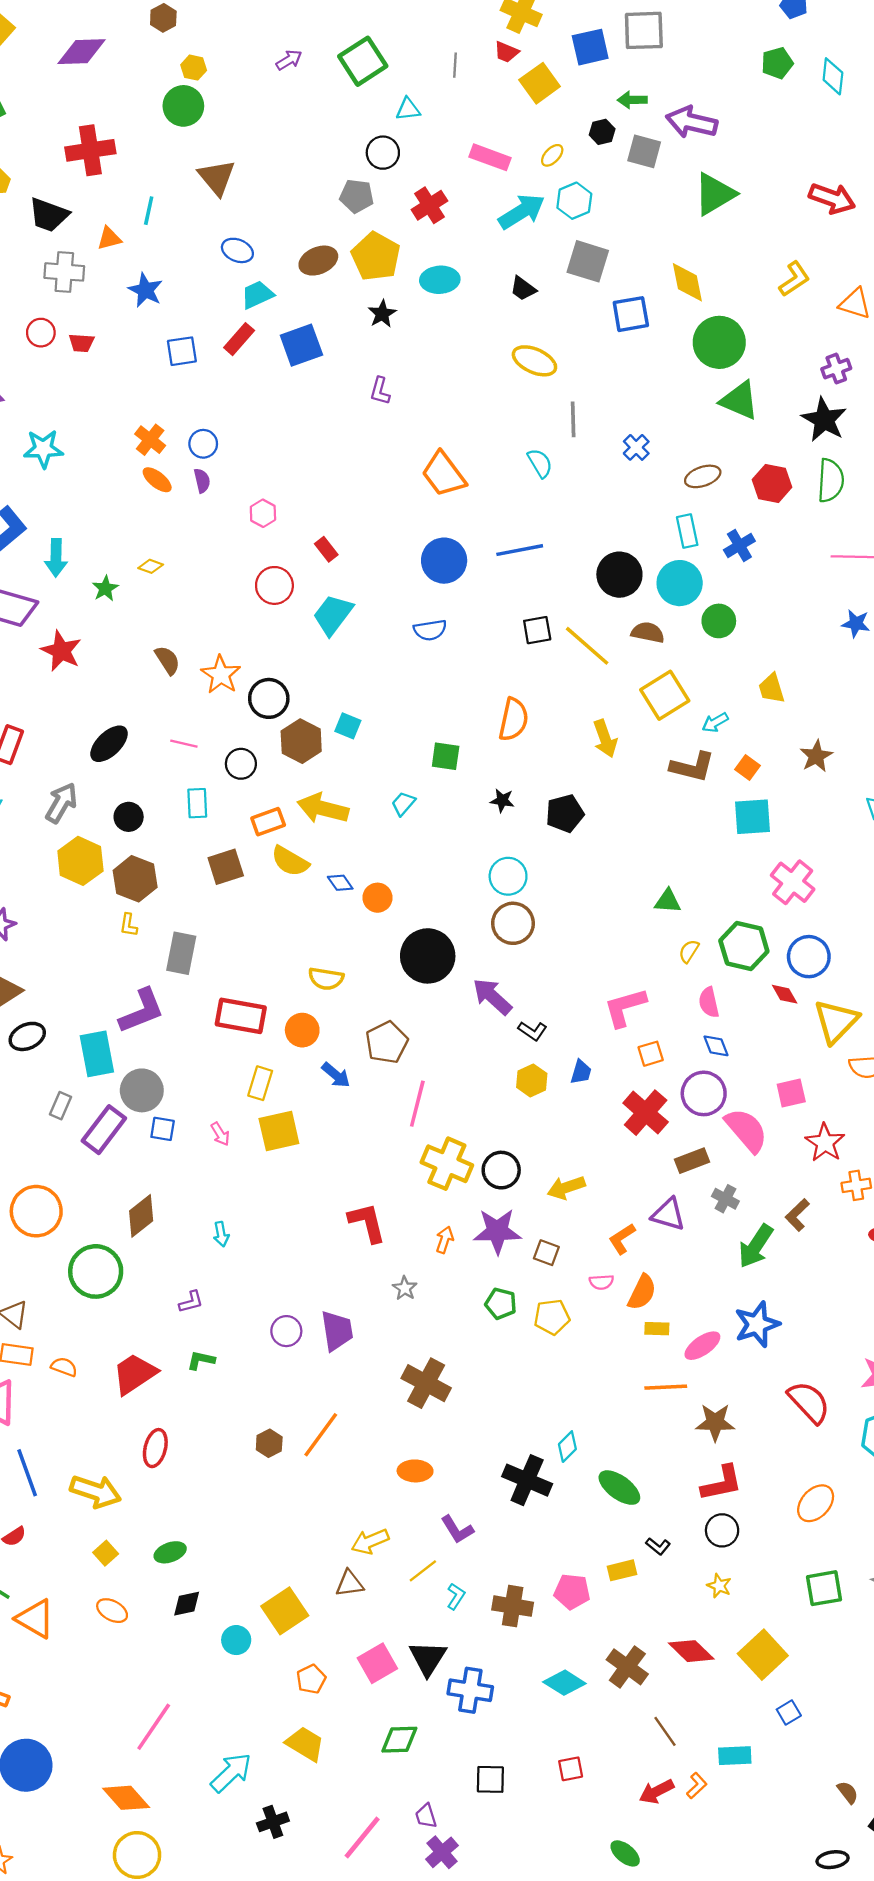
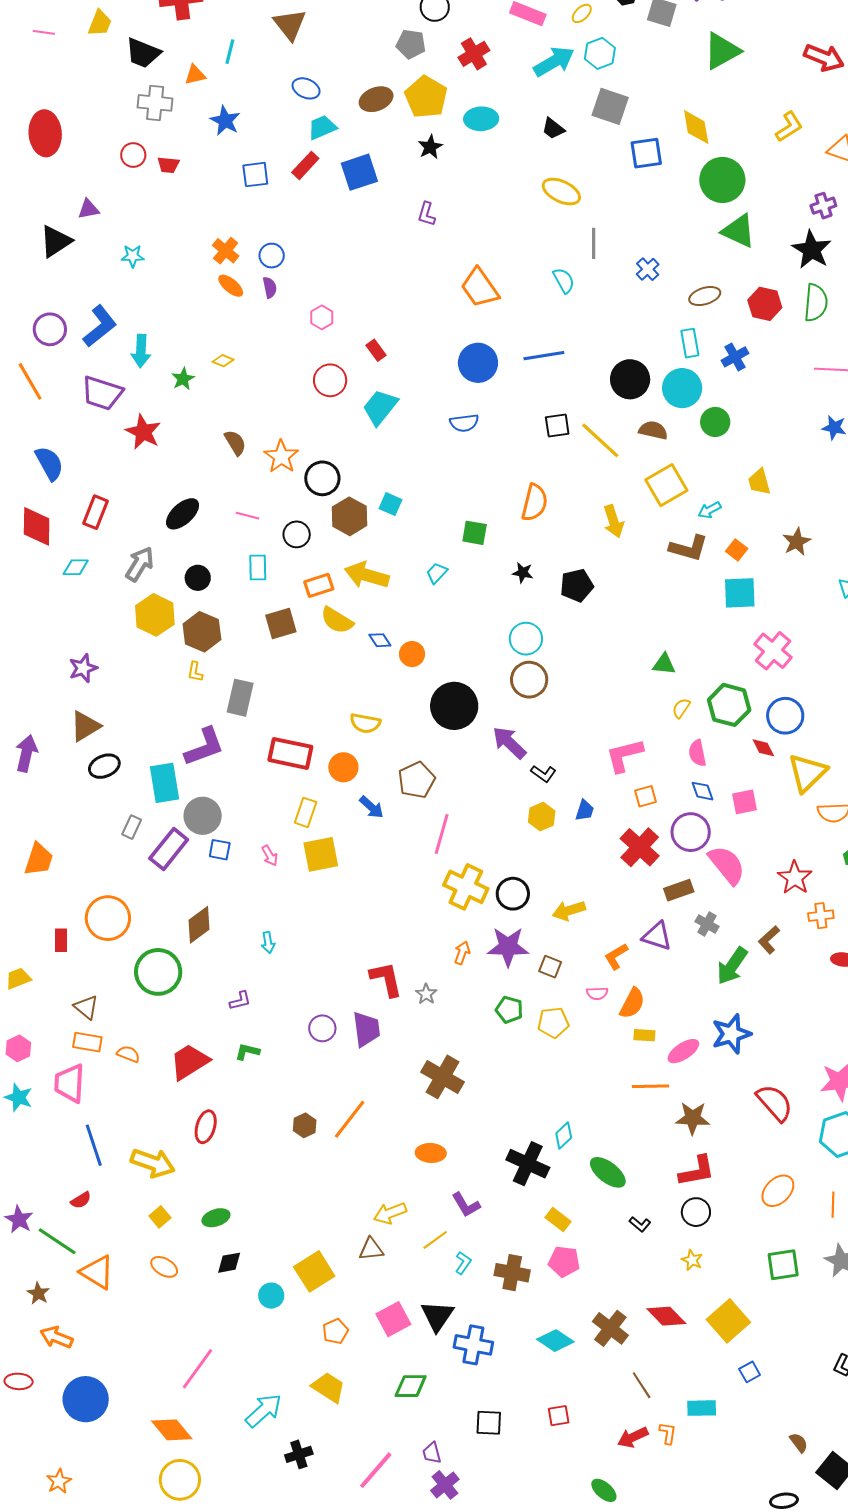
cyan star: (43, 449) -> (133, 256), size x0.7
pink square: (791, 1093) -> (745, 802), moved
red L-shape: (367, 1223) -> (386, 979), moved
yellow rectangle: (622, 1570) -> (558, 1220), moved, turned 50
orange L-shape: (697, 1786) -> (668, 1433), turned -40

